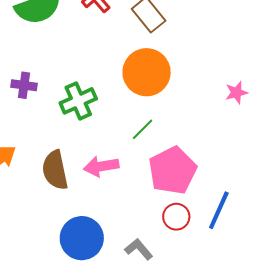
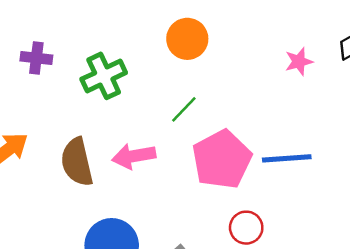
orange circle: (147, 72) -> (187, 39), size x0.7
blue line: (219, 210) -> (287, 158), moved, turned 63
red circle: (176, 217) -> (246, 228), moved

